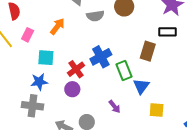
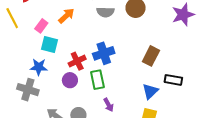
black rectangle: (168, 32) -> (173, 80), moved
pink rectangle: (28, 35) -> (41, 26), moved
green rectangle: (124, 70) -> (97, 80), moved
blue triangle: (141, 86) -> (150, 91), moved

